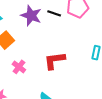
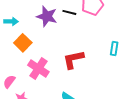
pink cross: (19, 67) -> (38, 69), size x1.5

